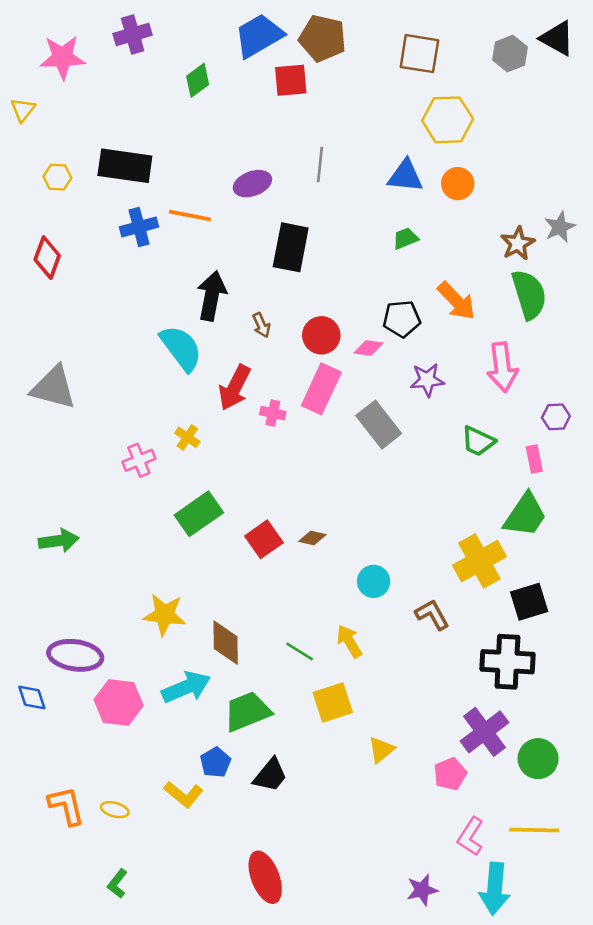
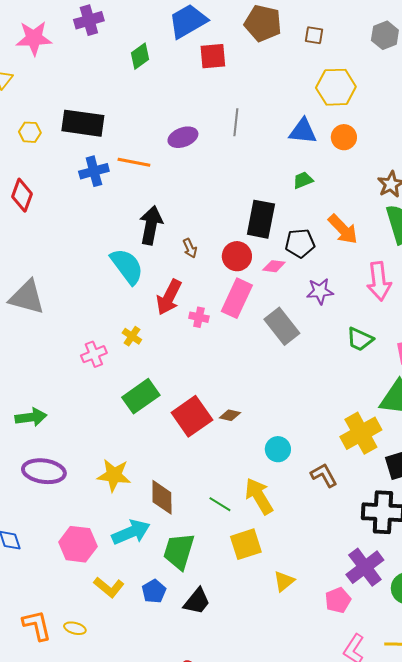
brown pentagon: (323, 38) -> (263, 23), moved
brown square: (419, 54) -> (314, 35), size x0.6
black rectangle: (291, 247) -> (261, 219), moved
red square: (264, 539) -> (192, 416), size x1.4
yellow arrow: (349, 641) -> (259, 496), size x1.4
purple ellipse: (75, 655) -> (44, 471), moved
green trapezoid: (247, 711) -> (179, 551), turned -51
yellow L-shape: (184, 794) -> (109, 587), moved

